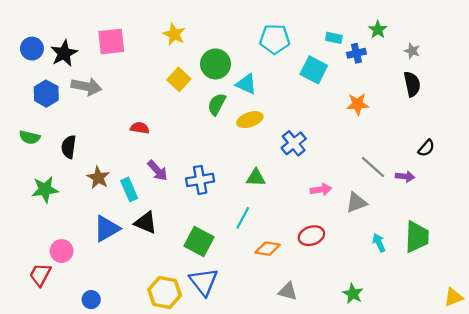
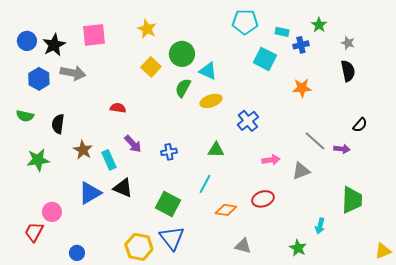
cyan pentagon: (275, 39) -> (245, 22), moved
blue cross: (200, 180) -> (169, 152), size x0.7
cyan arrow: (379, 243) -> (320, 226), moved, turned -140

